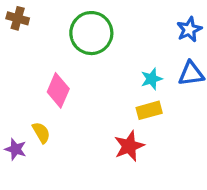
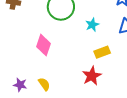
cyan star: (152, 79) -> (92, 25), moved
yellow semicircle: (41, 133) -> (44, 84), moved

